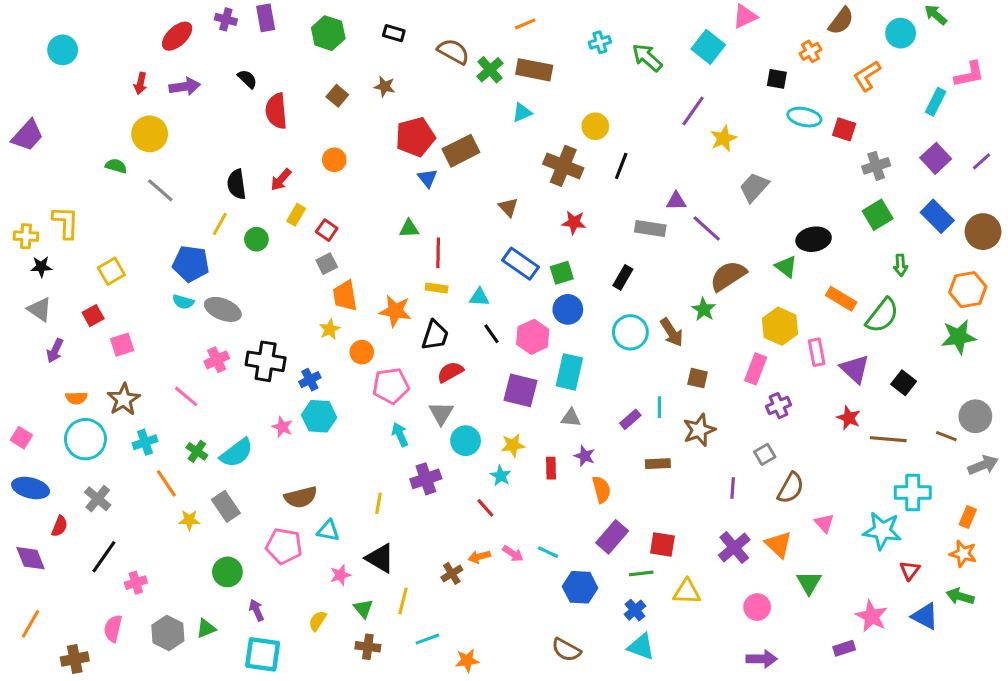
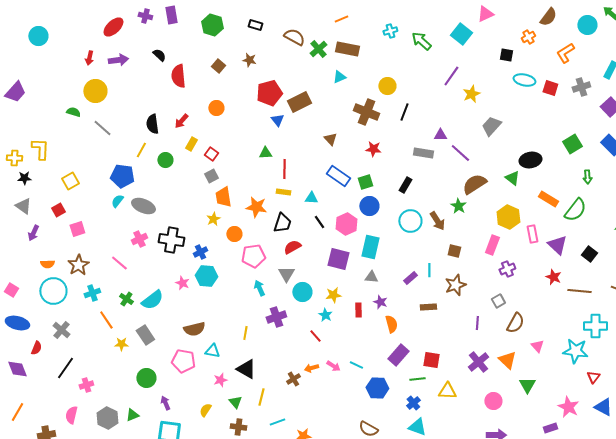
gray cross: (876, 166) -> (581, 87), moved
cyan semicircle: (183, 302) -> (117, 201), turned 112

